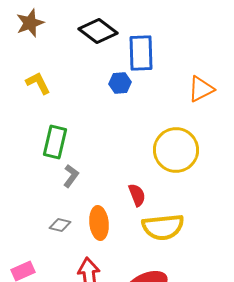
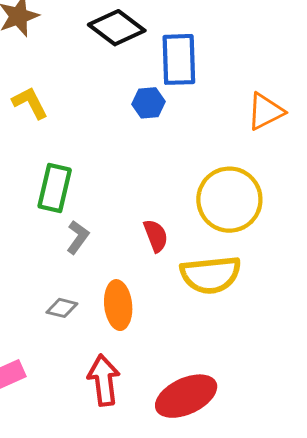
red semicircle: (137, 195) -> (156, 236), moved
yellow semicircle: (163, 227) -> (211, 275), moved

